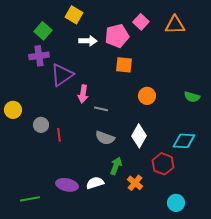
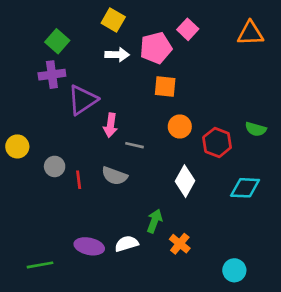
yellow square: (74, 15) -> (113, 20), moved
orange triangle: (175, 25) -> (250, 33), moved
orange circle: (147, 96) -> (180, 127), moved
gray semicircle: (105, 138) -> (115, 176), moved
red hexagon: (163, 164) -> (217, 142), moved

